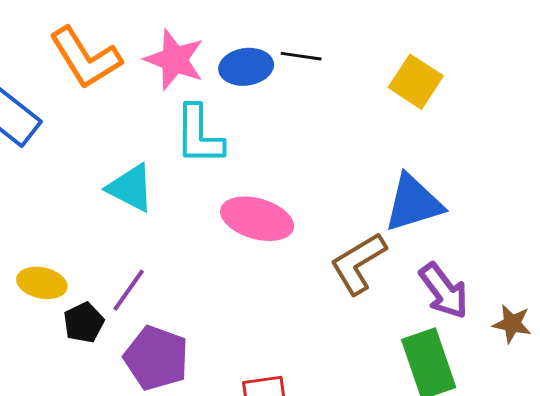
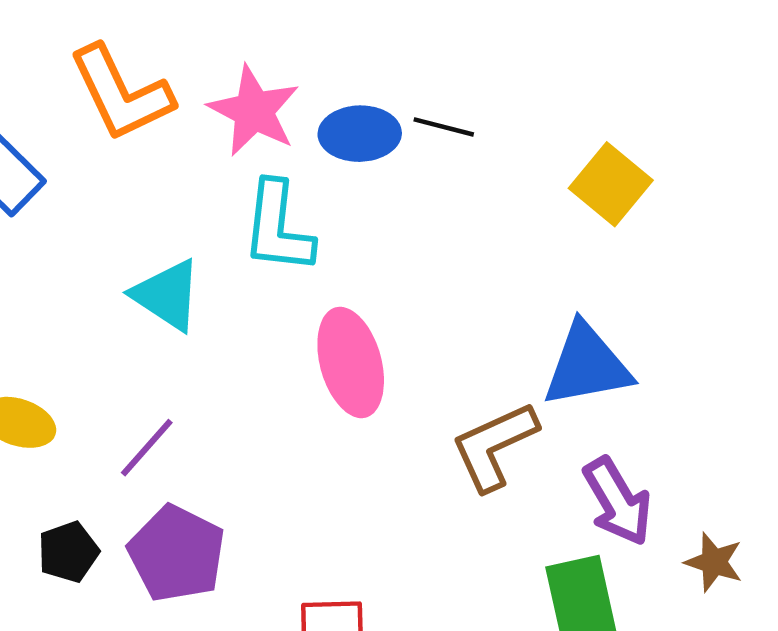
pink ellipse: (257, 219) -> (351, 362), turned 52
black pentagon: (84, 323) -> (68, 552), moved

